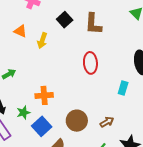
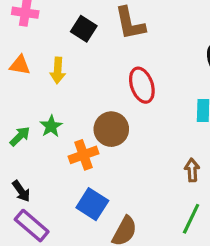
green star: (23, 113) -> (51, 126), moved
brown circle: (77, 121) -> (111, 129), moved
brown arrow: (107, 122) -> (192, 170), turned -48

